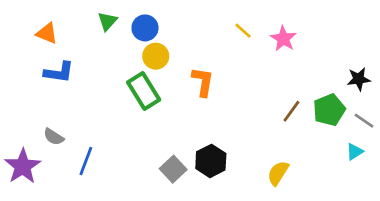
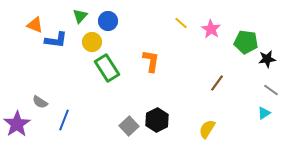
yellow circle: (156, 56) -> (92, 42), moved
blue L-shape: (59, 72) -> (56, 40), moved
green pentagon: (329, 110) -> (246, 42), moved, turned 30

